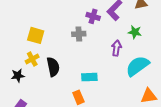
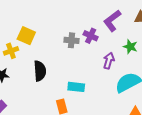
purple cross: (93, 16) -> (91, 36), moved
yellow cross: (32, 59) -> (11, 51), moved

